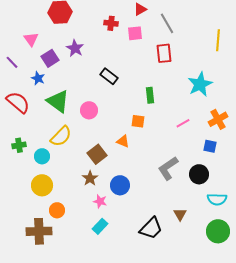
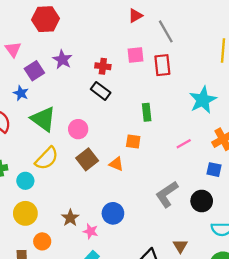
red cross: (111, 23) -> (103, 66), moved
pink square: (135, 33) -> (135, 55), moved
brown square: (97, 154) -> (87, 159), moved
brown star: (90, 178) -> (70, 218), moved

